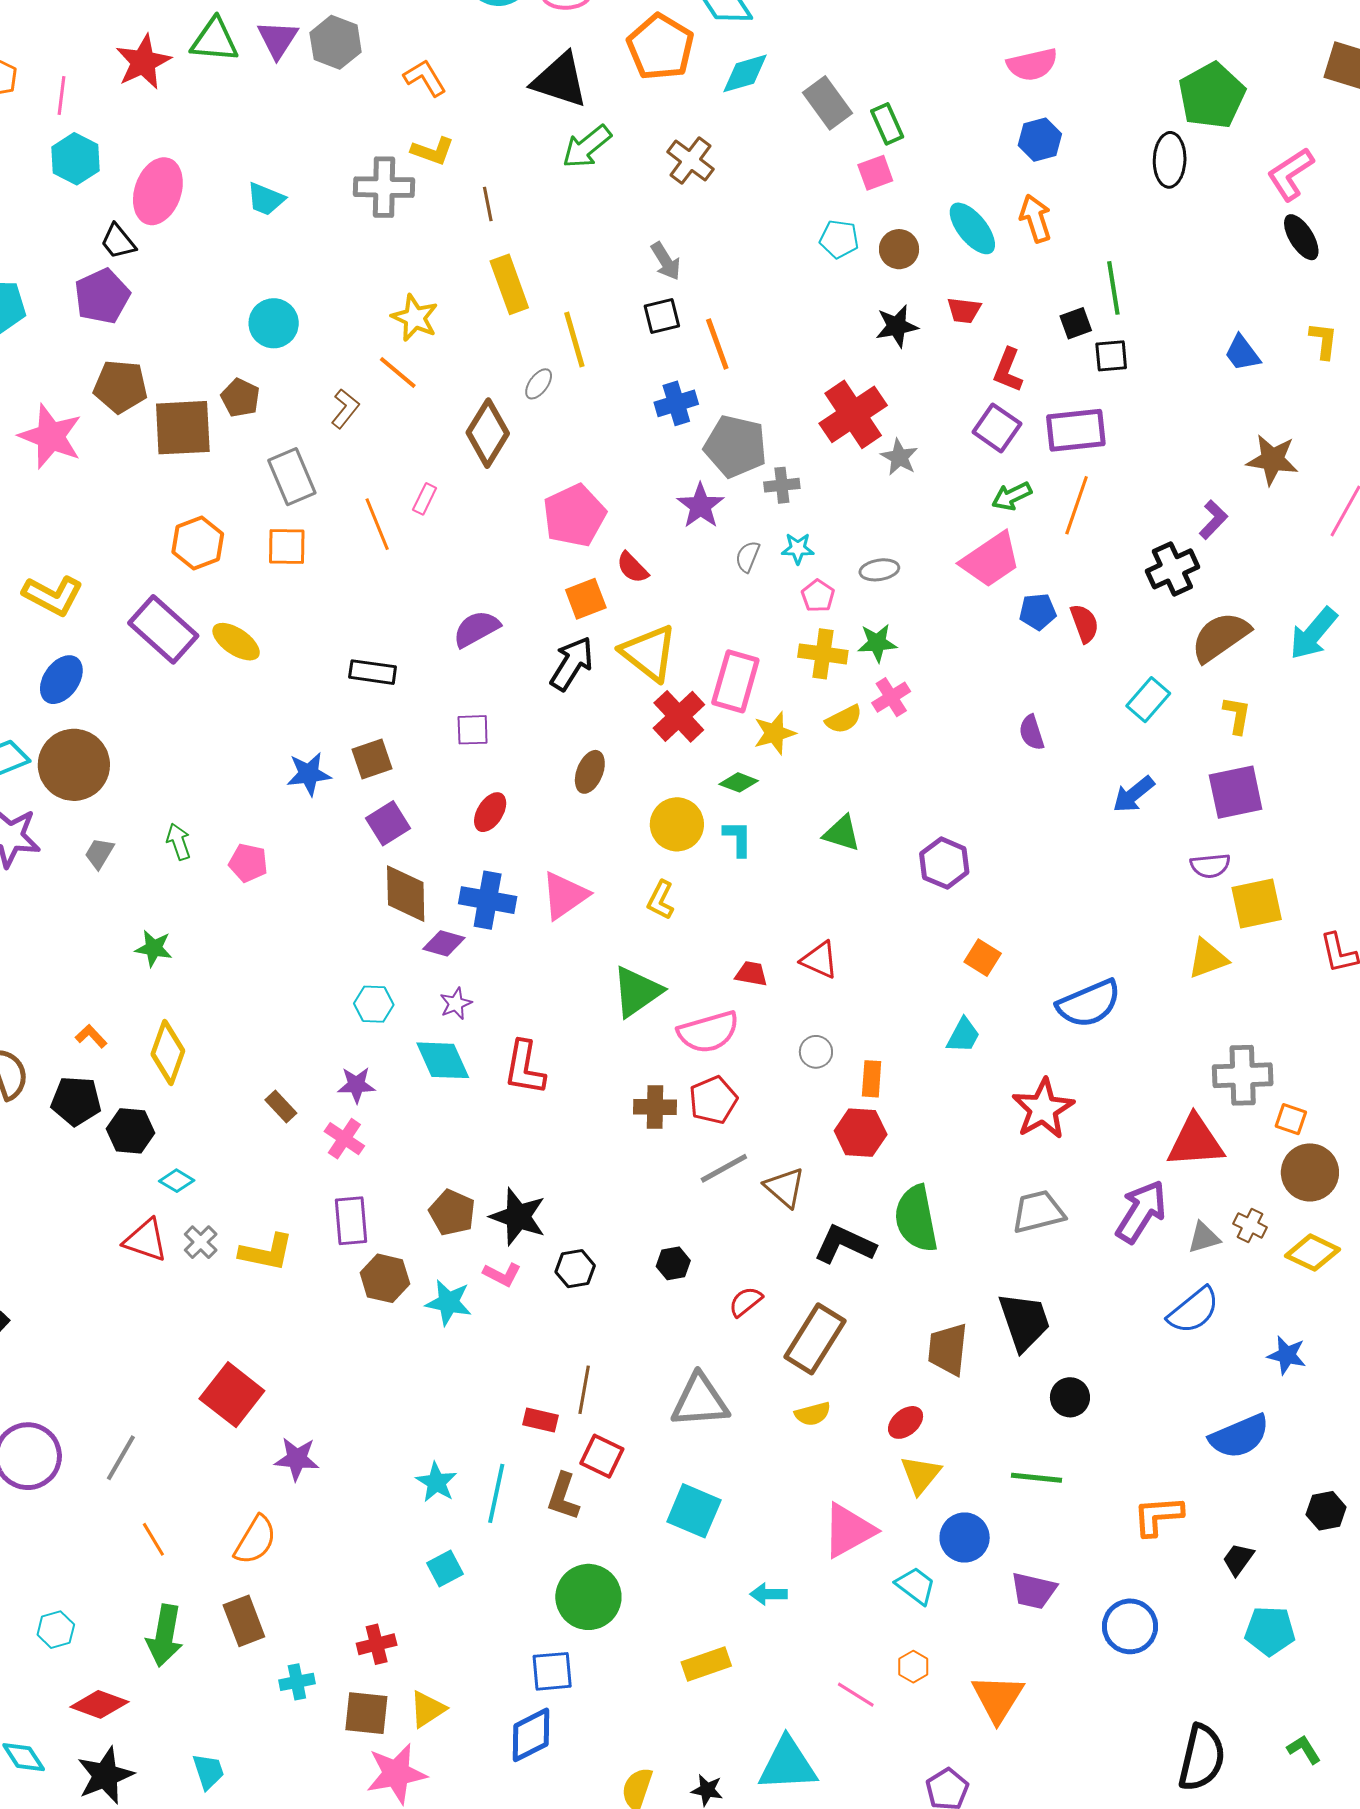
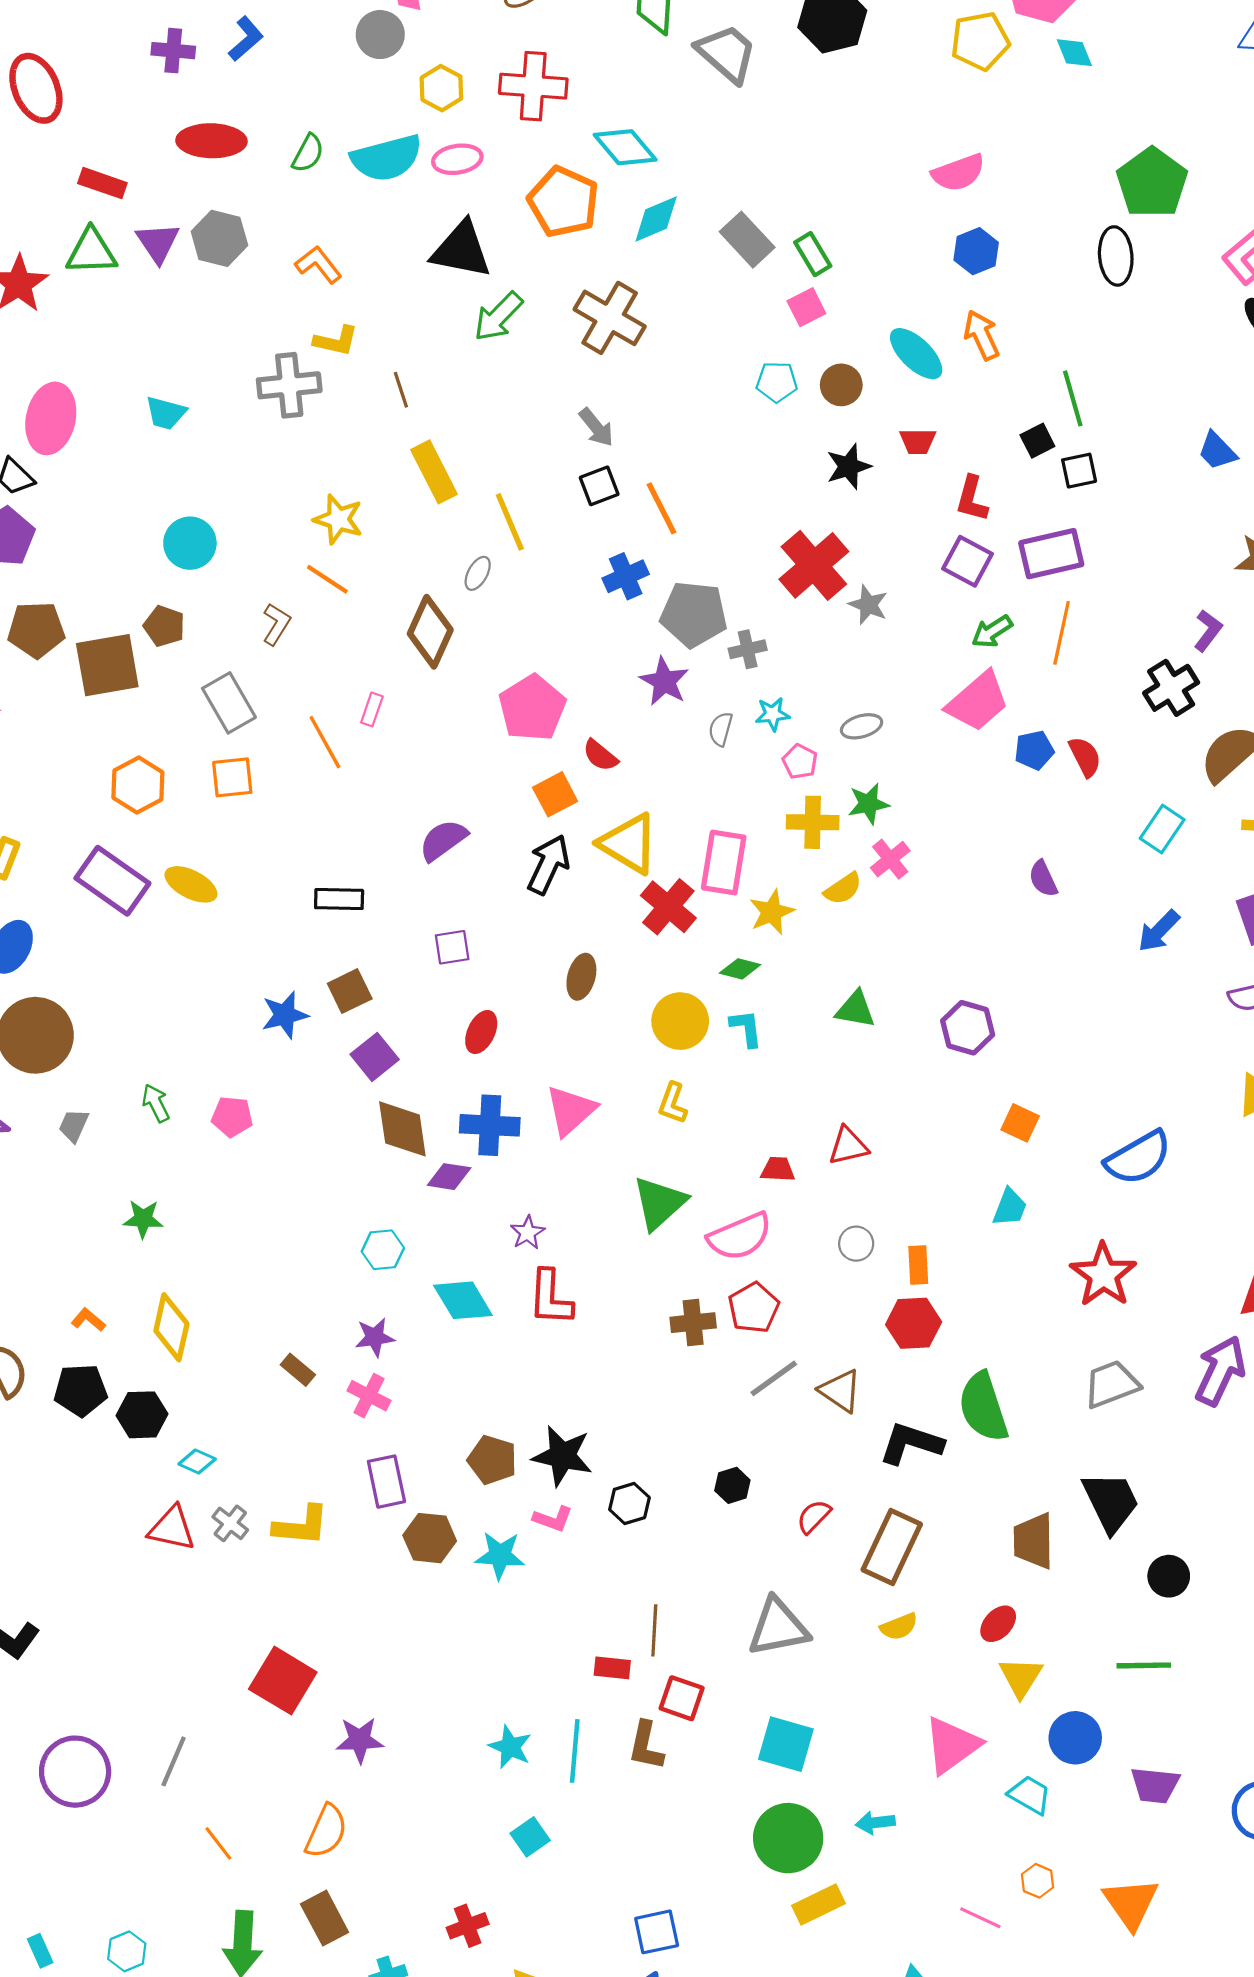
brown cross: (691, 161) -> (610, 318), size x1.4
red triangle: (820, 960) -> (848, 1146), turned -30
purple star: (456, 1004) -> (528, 1233), moved
green circle: (588, 1597) -> (788, 1838), moved

